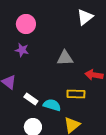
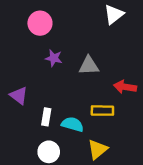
purple star: (22, 50) -> (54, 58), moved
white rectangle: (31, 99) -> (46, 117), turned 64

